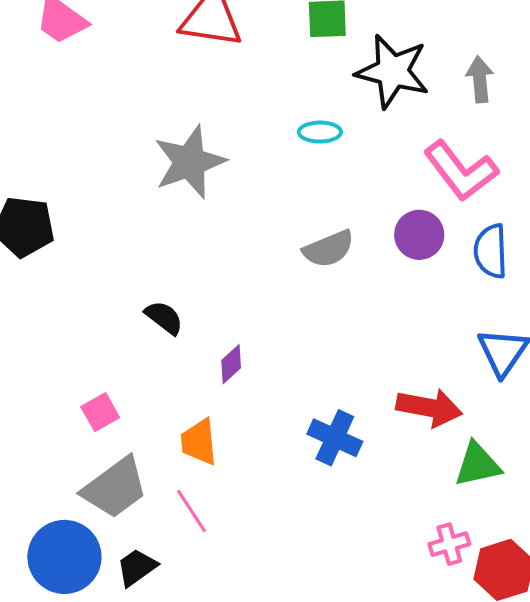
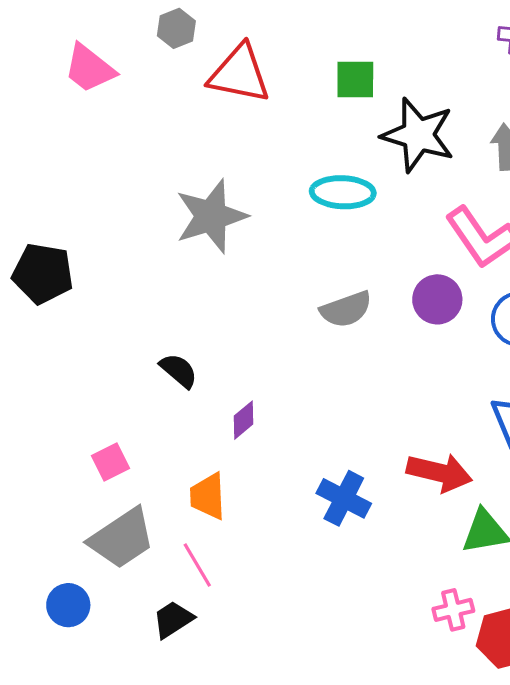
cyan ellipse: (320, 132) -> (343, 192), size x1.5
blue circle: (64, 557) -> (68, 605), size x0.6
black trapezoid: (137, 567) -> (173, 620), moved

